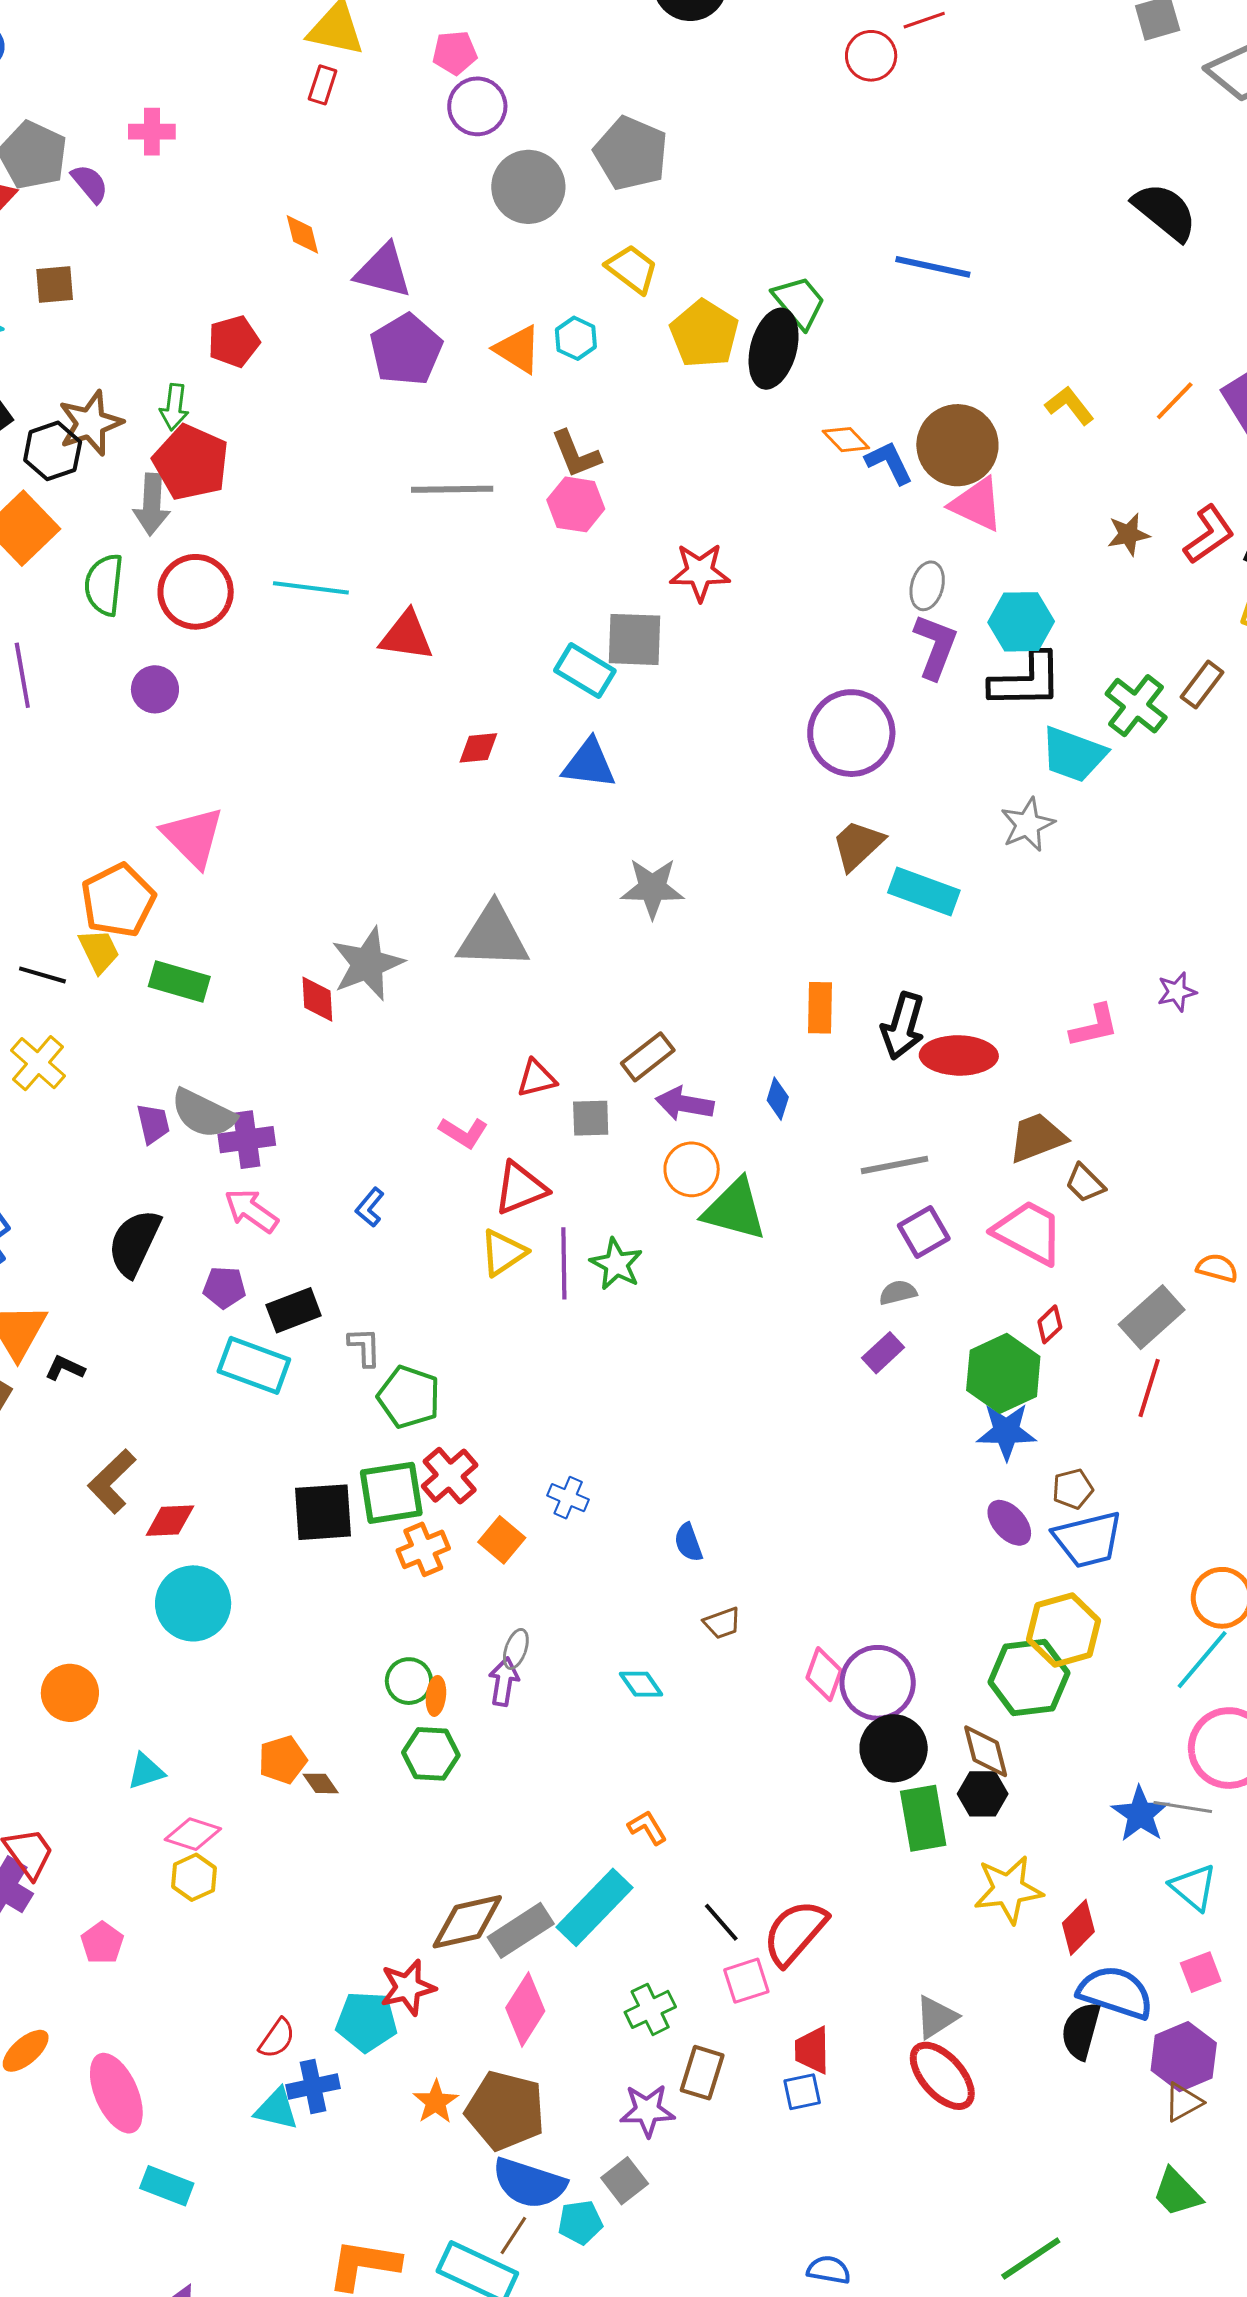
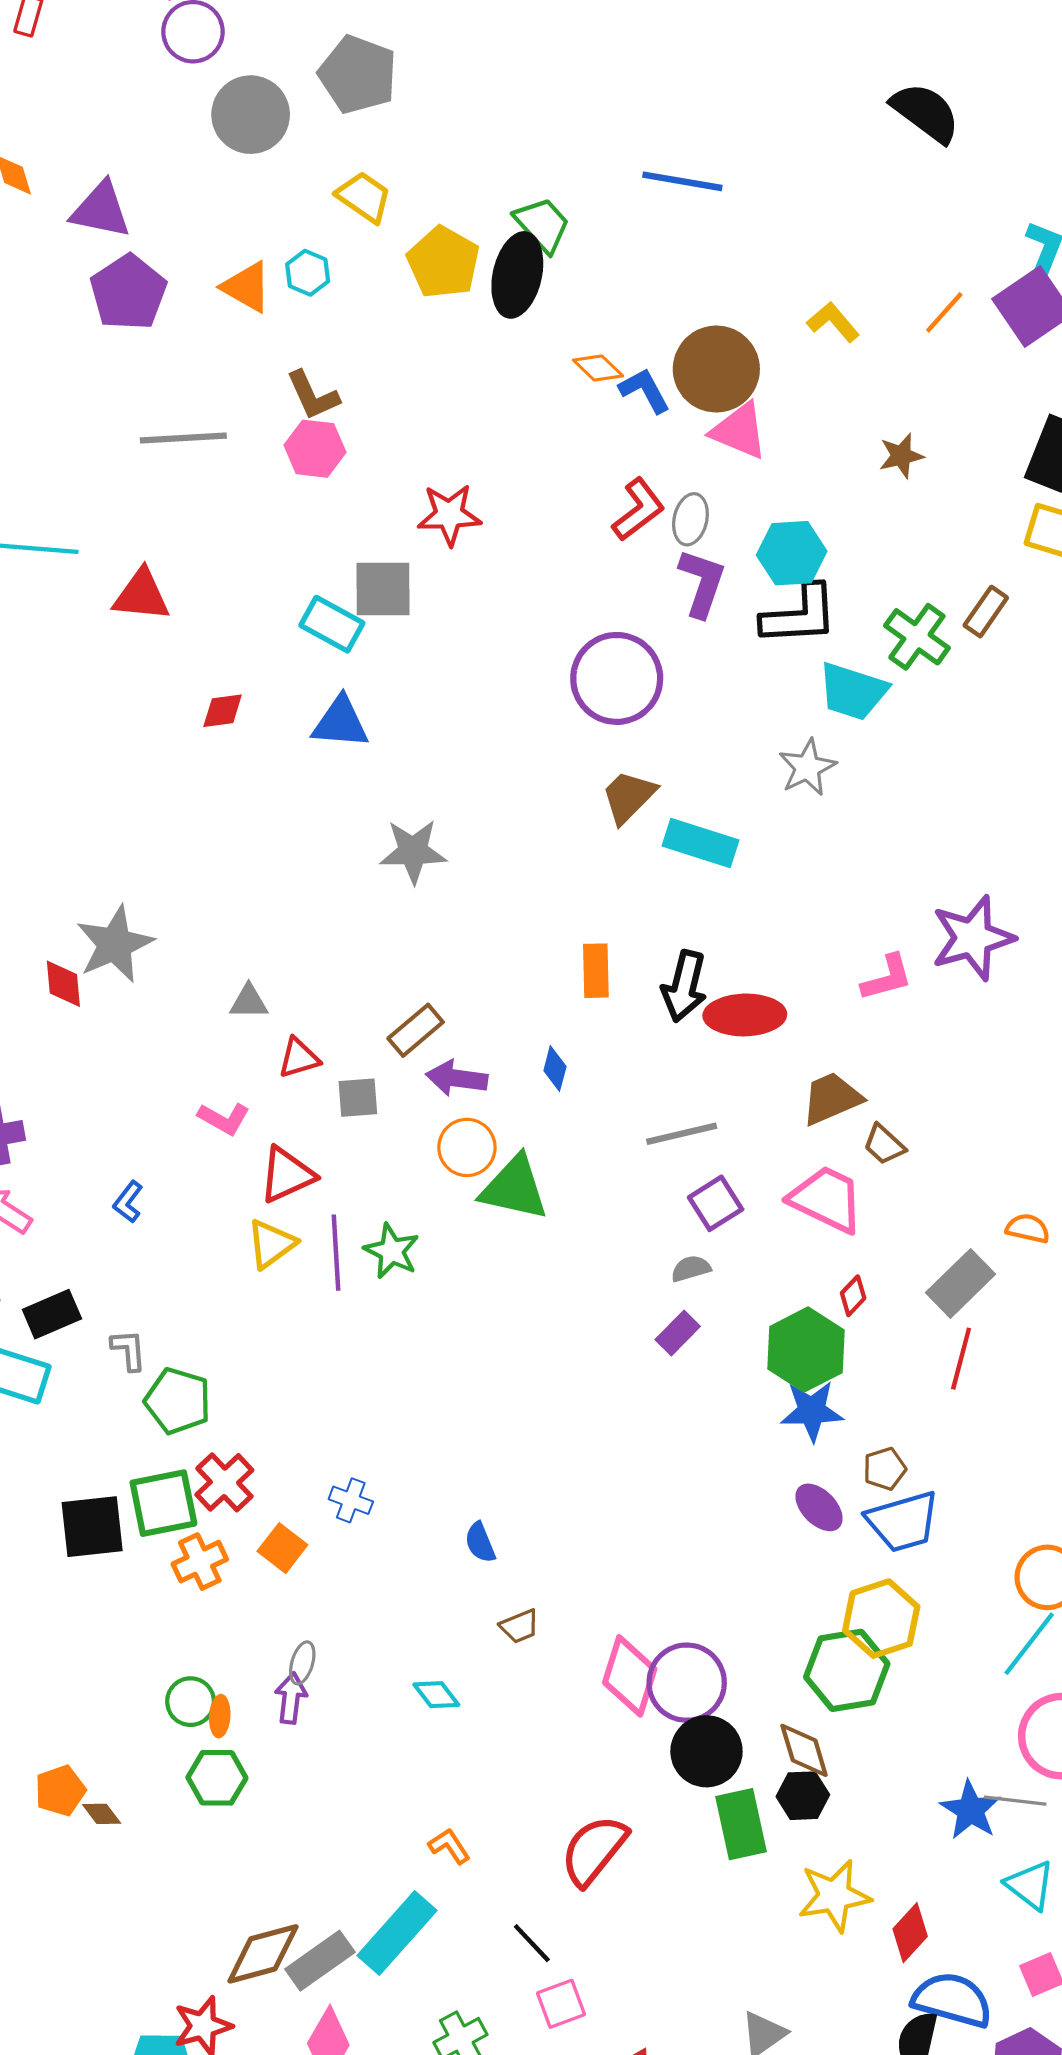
red L-shape: (1209, 535) -> (638, 510), moved
gray triangle: (493, 937) -> (249, 1002), moved, size x0.5
purple star: (1177, 992) -> (973, 938), size x2.0
pink diamond: (824, 1674) -> (630, 1676), size x1.4
red semicircle: (795, 1932) -> (594, 1850), moved

